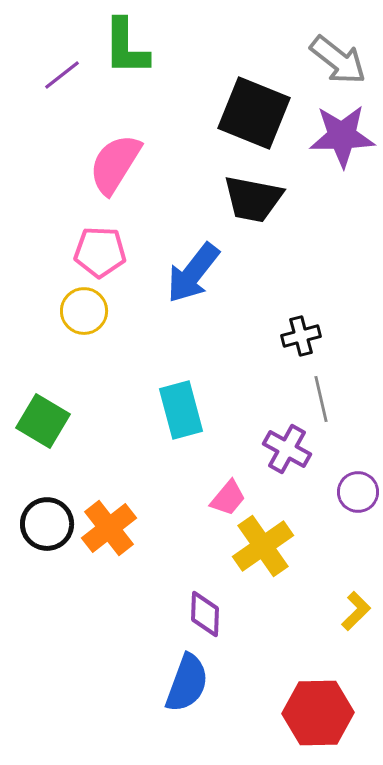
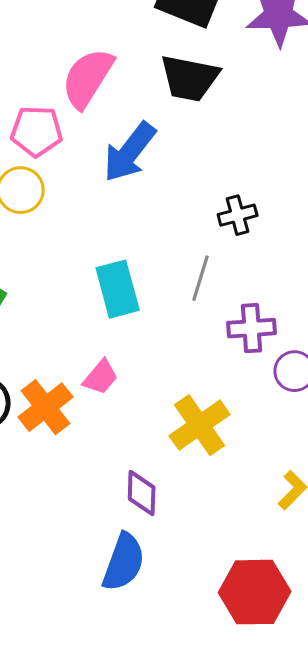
pink semicircle: (115, 164) -> (88, 78), moved
gray line: (321, 399) -> (201, 278), moved, turned 30
purple cross: (287, 449) -> (252, 328), moved, turned -33
pink trapezoid: (228, 498) -> (101, 377), moved

